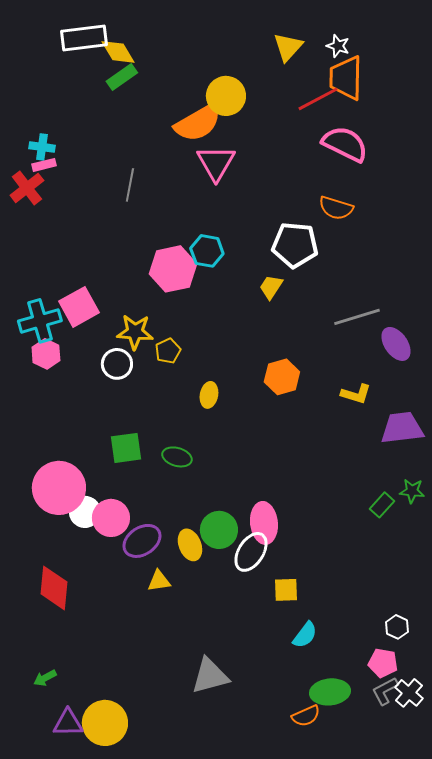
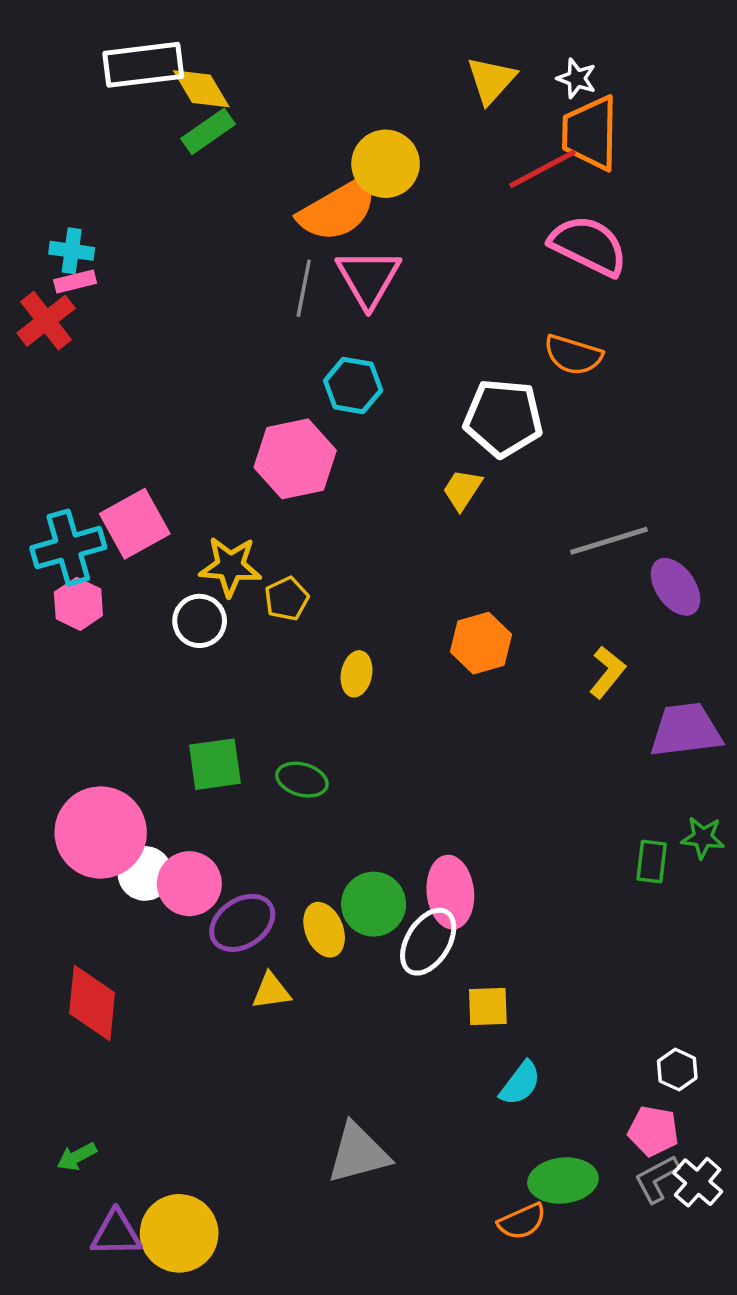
gray line: (130, 185) -> (304, 288), moved
cyan hexagon: (207, 251) -> (353, 386), moved
yellow L-shape: (356, 394) -> (607, 672), turned -68
green rectangle: (382, 505) -> (652, 861), turned -35

